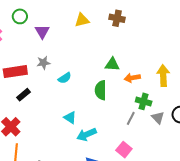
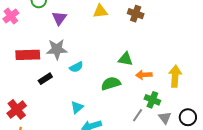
gray star: (43, 63) -> (57, 49), size x1.5
green semicircle: (101, 90) -> (111, 83), turned 66
black rectangle: (24, 95) -> (45, 79), moved
cyan triangle: (70, 118) -> (77, 107), turned 40

